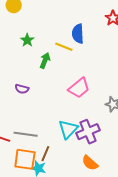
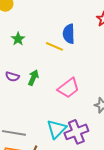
green arrow: (45, 60) -> (33, 78), moved
purple semicircle: (22, 89) -> (12, 77), moved

